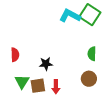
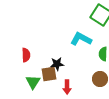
cyan L-shape: (70, 16) -> (81, 39), moved
brown square: (38, 86) -> (49, 74), moved

